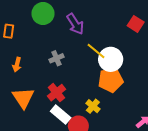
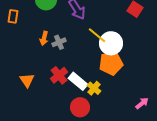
orange arrow: (17, 65) -> (44, 38), moved
orange triangle: (23, 98) -> (27, 80), size x0.7
white rectangle: (61, 114) -> (78, 81), moved

